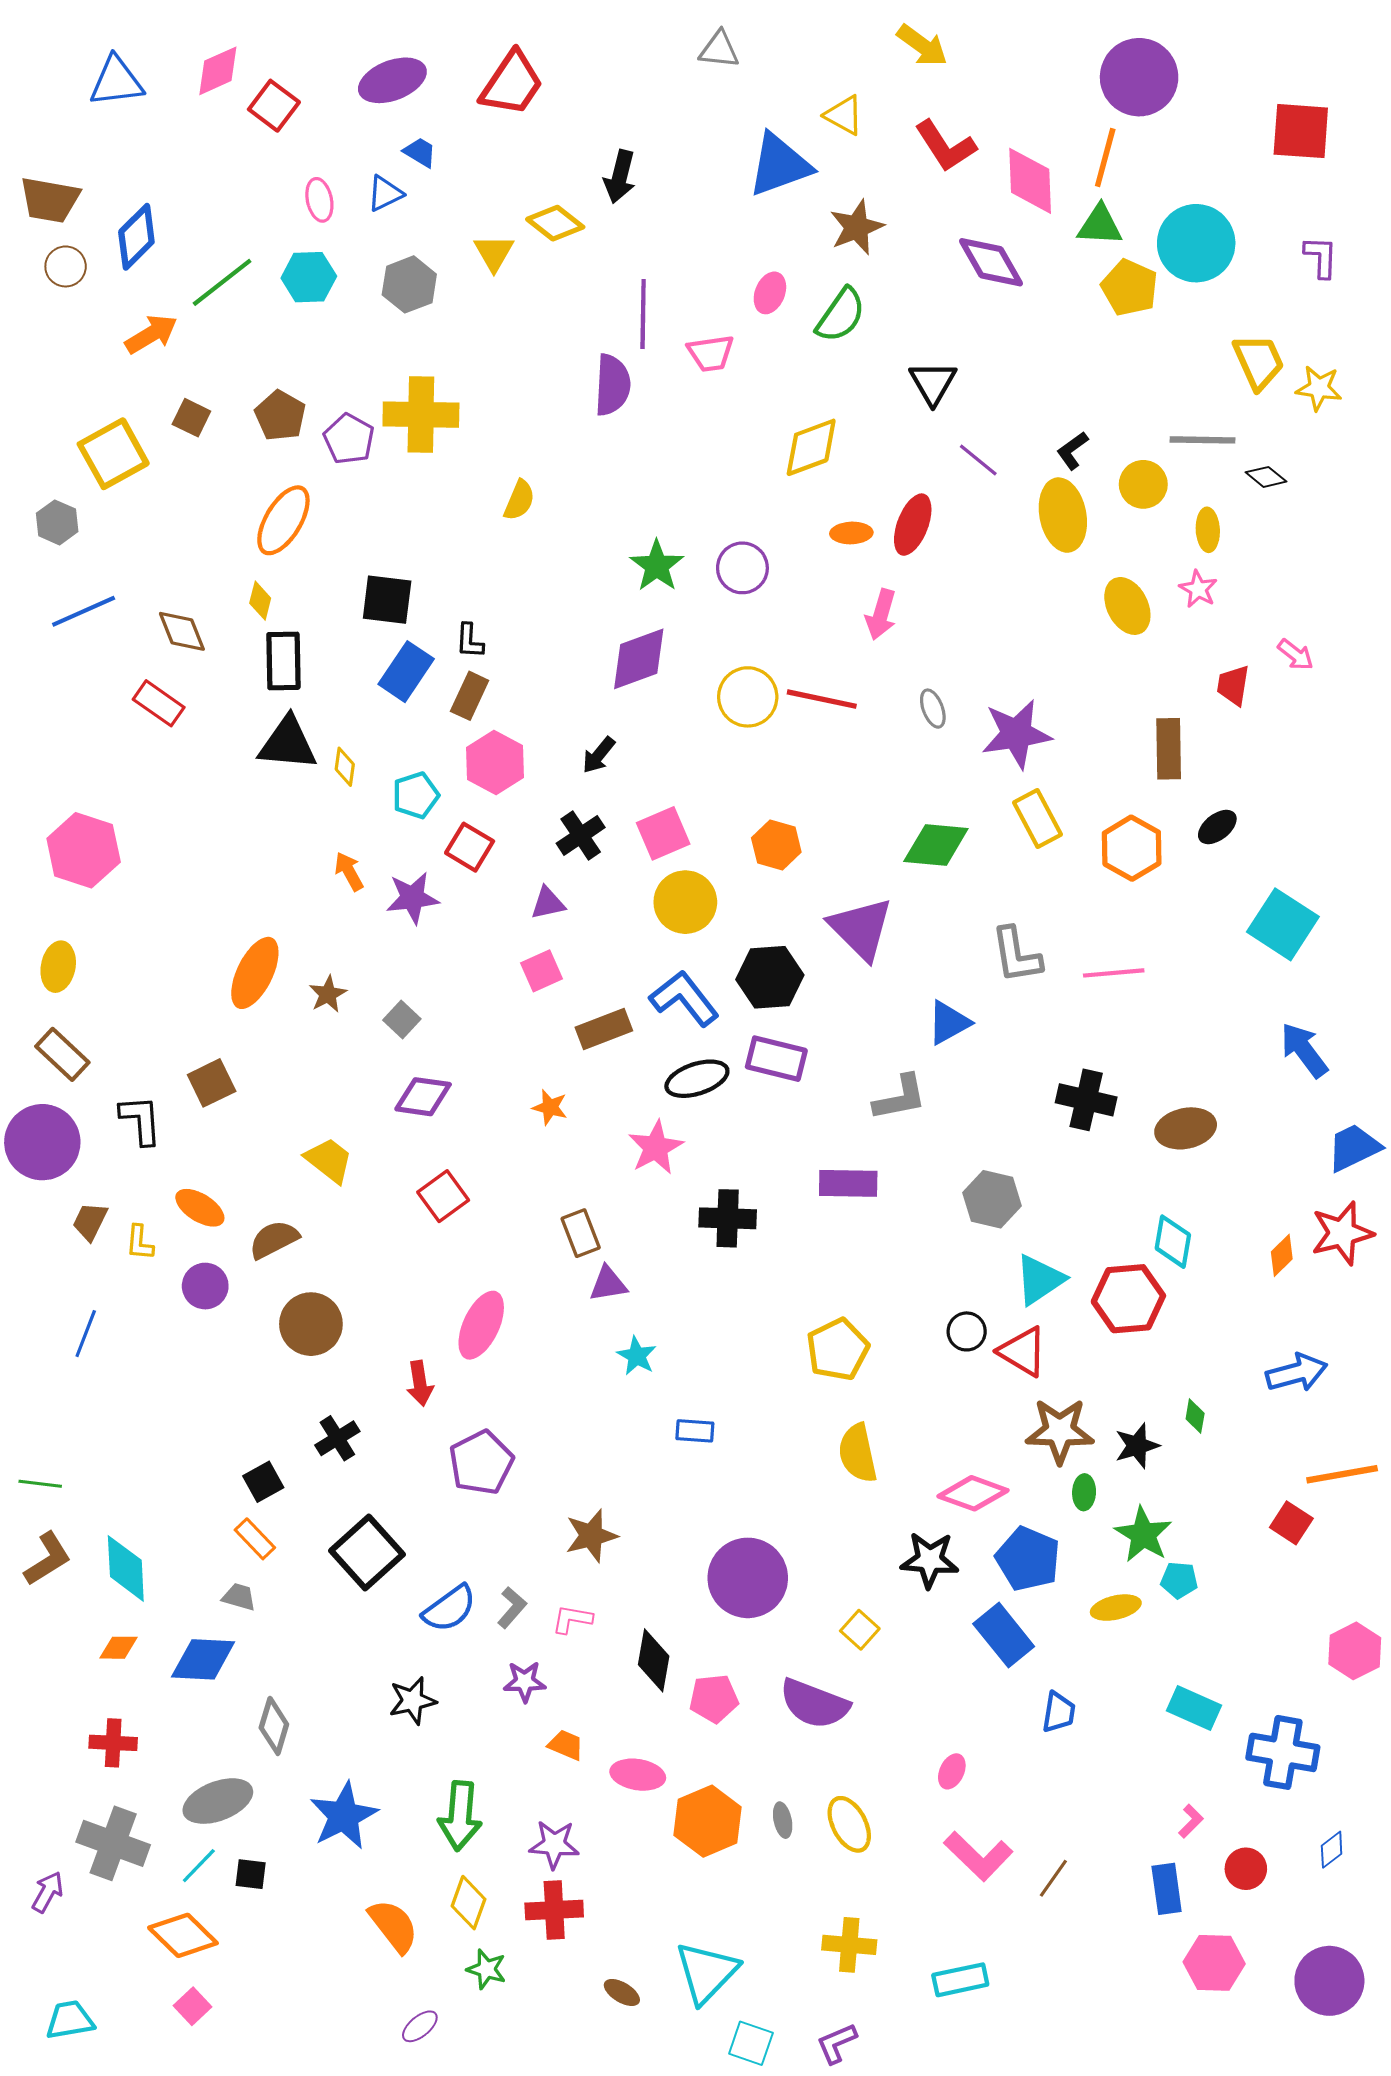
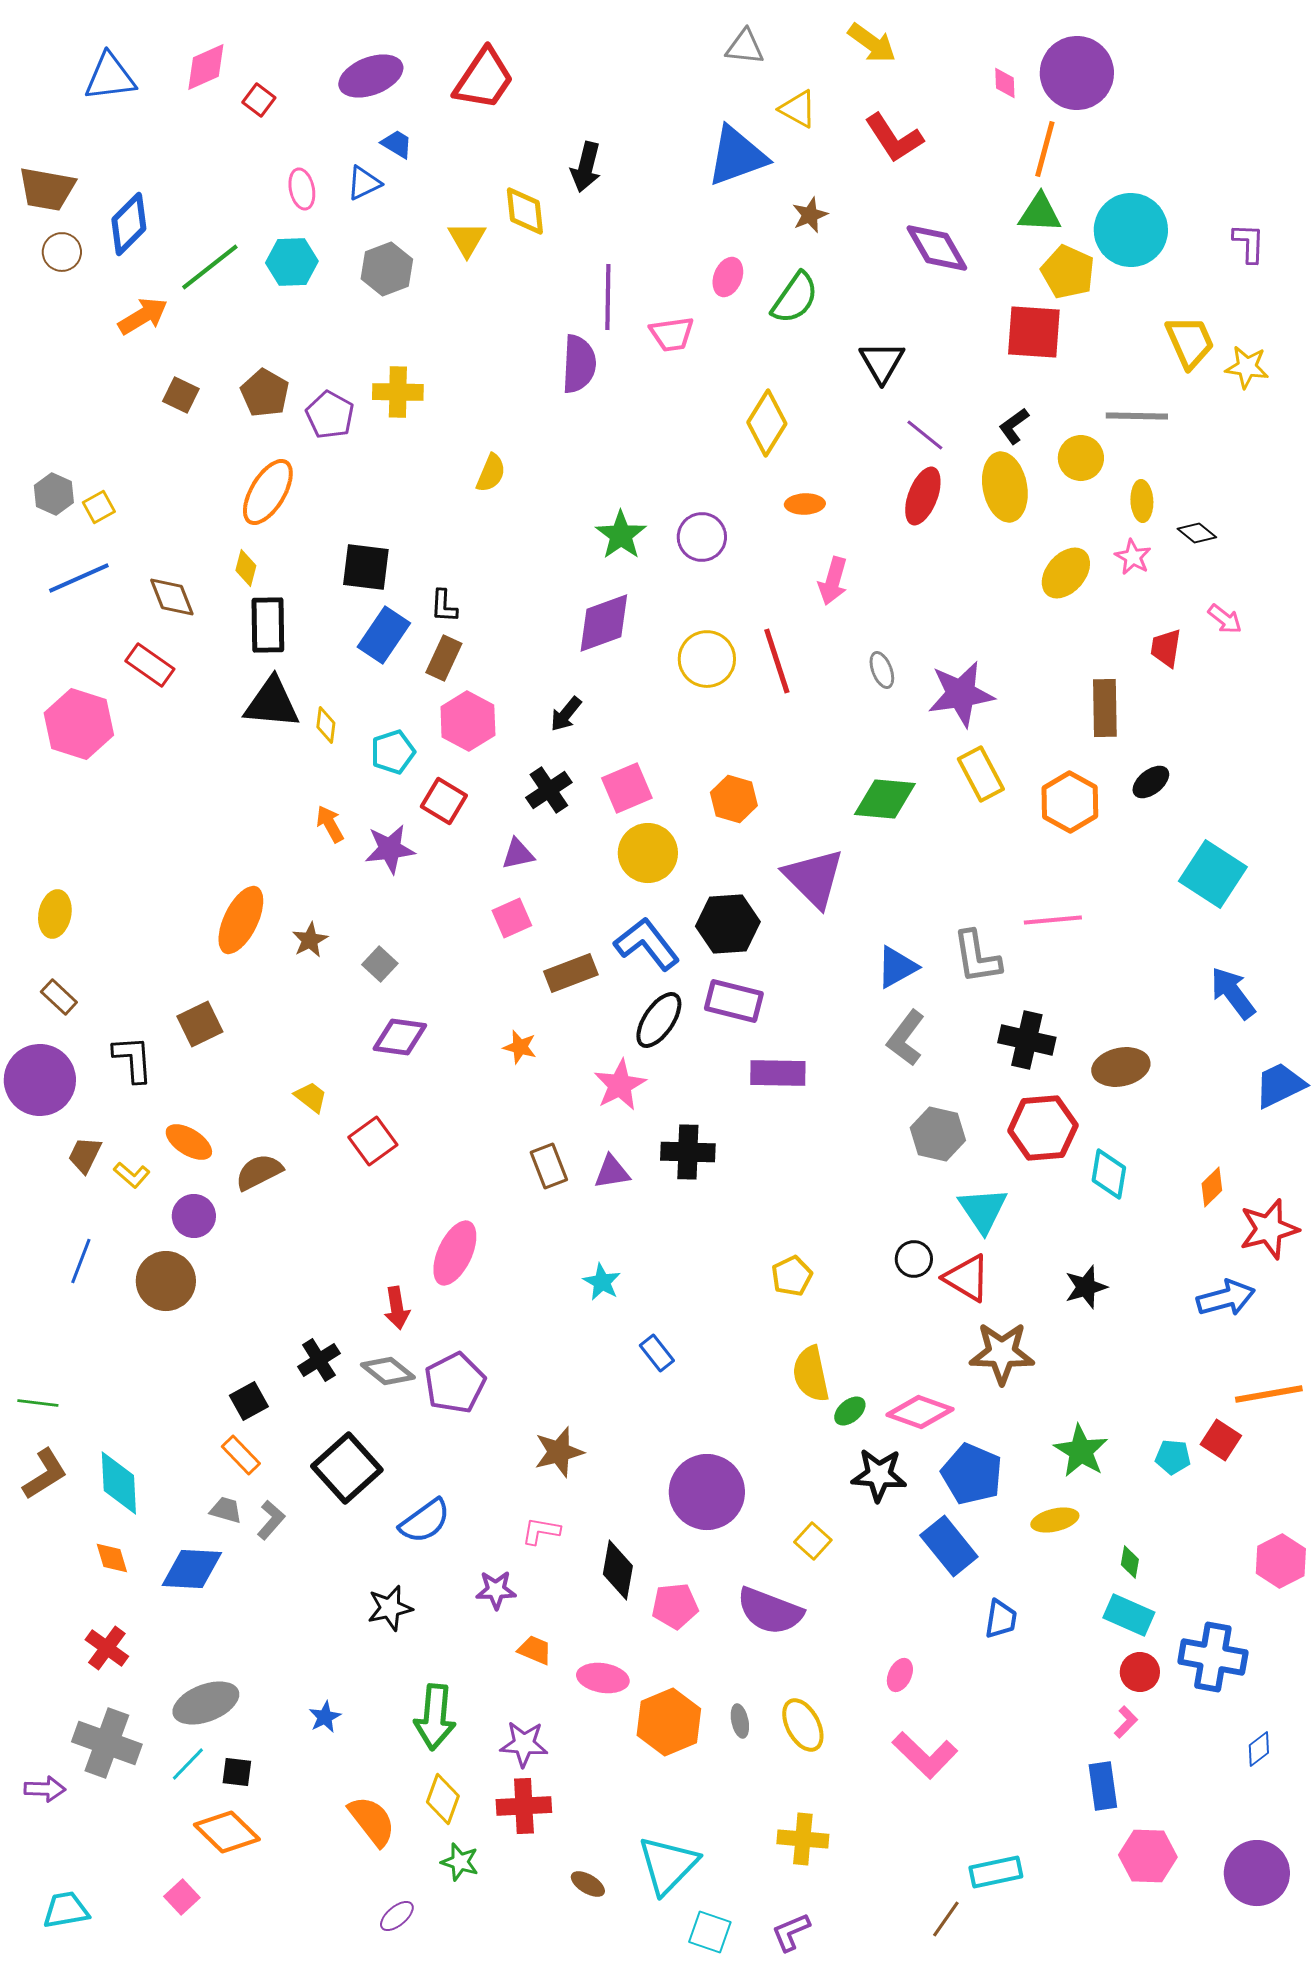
gray triangle: (719, 50) -> (745, 47), moved
red square: (274, 106) -> (259, 100), size x0.7
red square: (1301, 131) -> (1034, 332), moved
pink diamond: (1030, 181) -> (1005, 83), moved, size x0.5
yellow diamond: (555, 223) -> (525, 211), turned 46
brown star: (857, 227) -> (810, 215), size x0.7
yellow cross: (421, 415) -> (398, 392), size x0.7
yellow diamond: (811, 447) -> (767, 423), turned -38
yellow square: (113, 454) -> (99, 507), moved, size x0.5
black diamond: (1266, 477) -> (1197, 533), moved
red ellipse: (913, 525) -> (923, 496), moved
yellow ellipse: (1127, 606) -> (1066, 573), turned 68
red line: (822, 699) -> (777, 661), turned 60
pink hexagon: (84, 850) -> (79, 724), moved
gray L-shape: (1016, 955) -> (977, 957), moved
brown rectangle: (62, 1054) -> (59, 997), size x0.7
black ellipse: (697, 1079) -> (659, 1020), turned -38
gray L-shape: (900, 1098) -> (906, 1038), moved, turned 138
yellow trapezoid: (329, 1160) -> (311, 1097), size x0.7
purple rectangle: (848, 1183) -> (778, 1073), moved
red square: (443, 1196) -> (373, 1141), moved
red star: (1342, 1233) -> (1269, 1229), moved
yellow L-shape: (140, 1243) -> (132, 1175), turned -54
cyan triangle: (1040, 1280) -> (983, 1210), turned -30
purple triangle: (608, 1284) -> (612, 1172), moved
red hexagon: (1128, 1299) -> (1043, 1128), moved
brown circle: (311, 1324) -> (166, 1281), moved
yellow pentagon: (838, 1349) -> (792, 1276), size x0.7
green diamond: (1195, 1416) -> (1130, 1562), moved
blue rectangle: (695, 1431) -> (657, 1353), turned 48
black star: (1137, 1446) -> (1086, 1287), moved
green ellipse: (1084, 1492) -> (850, 1411), moved, turned 48
cyan pentagon: (1179, 1580) -> (1173, 1457), moved
gray L-shape: (512, 1608) -> (271, 1520), moved
orange diamond: (118, 1648) -> (112, 1558), turned 72
gray diamond: (274, 1726) -> (388, 1371), moved, turned -68
red cross: (113, 1743) -> (107, 1648), turned 33
blue star: (344, 1816) -> (325, 1717), size x0.5
red circle: (1246, 1869) -> (1140, 1672), moved
brown line: (1053, 1878) -> (946, 1919), moved
purple arrow: (48, 1892) -> (45, 1789), turned 63
orange diamond: (183, 1935) -> (227, 1832), moved
cyan rectangle: (960, 1980) -> (996, 1872), moved

